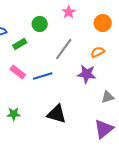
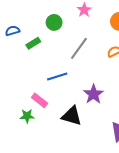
pink rectangle: (18, 72) -> (39, 100), moved
purple star: (87, 74) -> (94, 94), moved, turned 30

